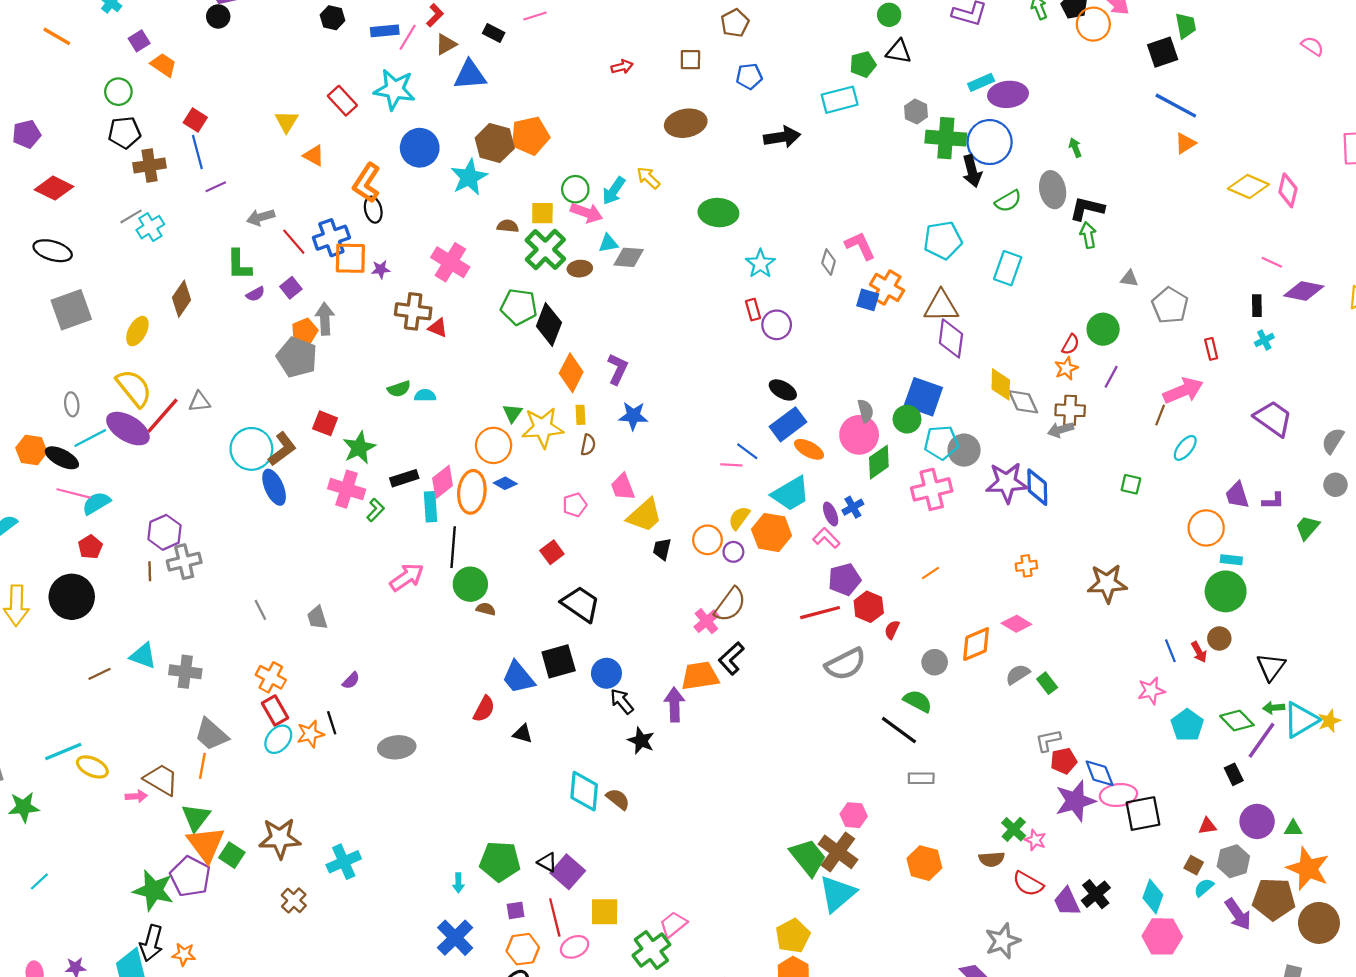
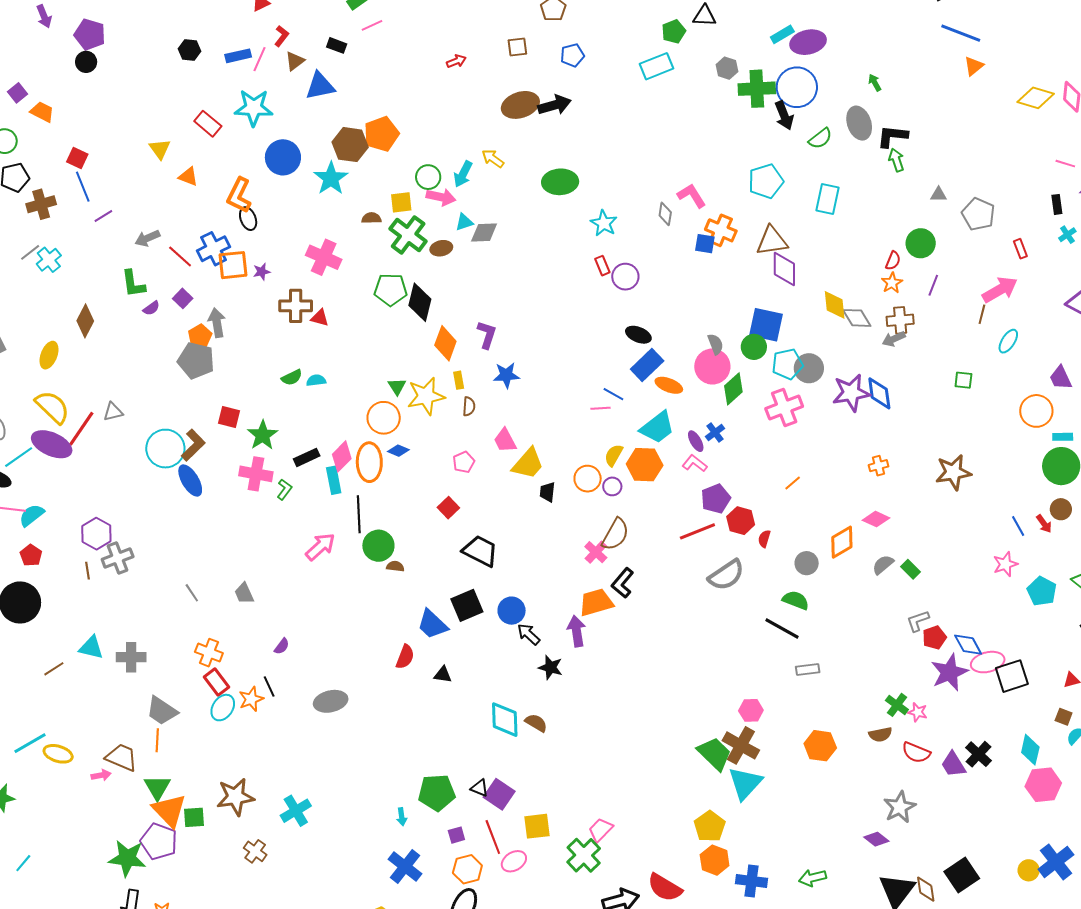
black arrow: (782, 137) -> (554, 105), moved
green square: (232, 855) -> (194, 817), turned -30

